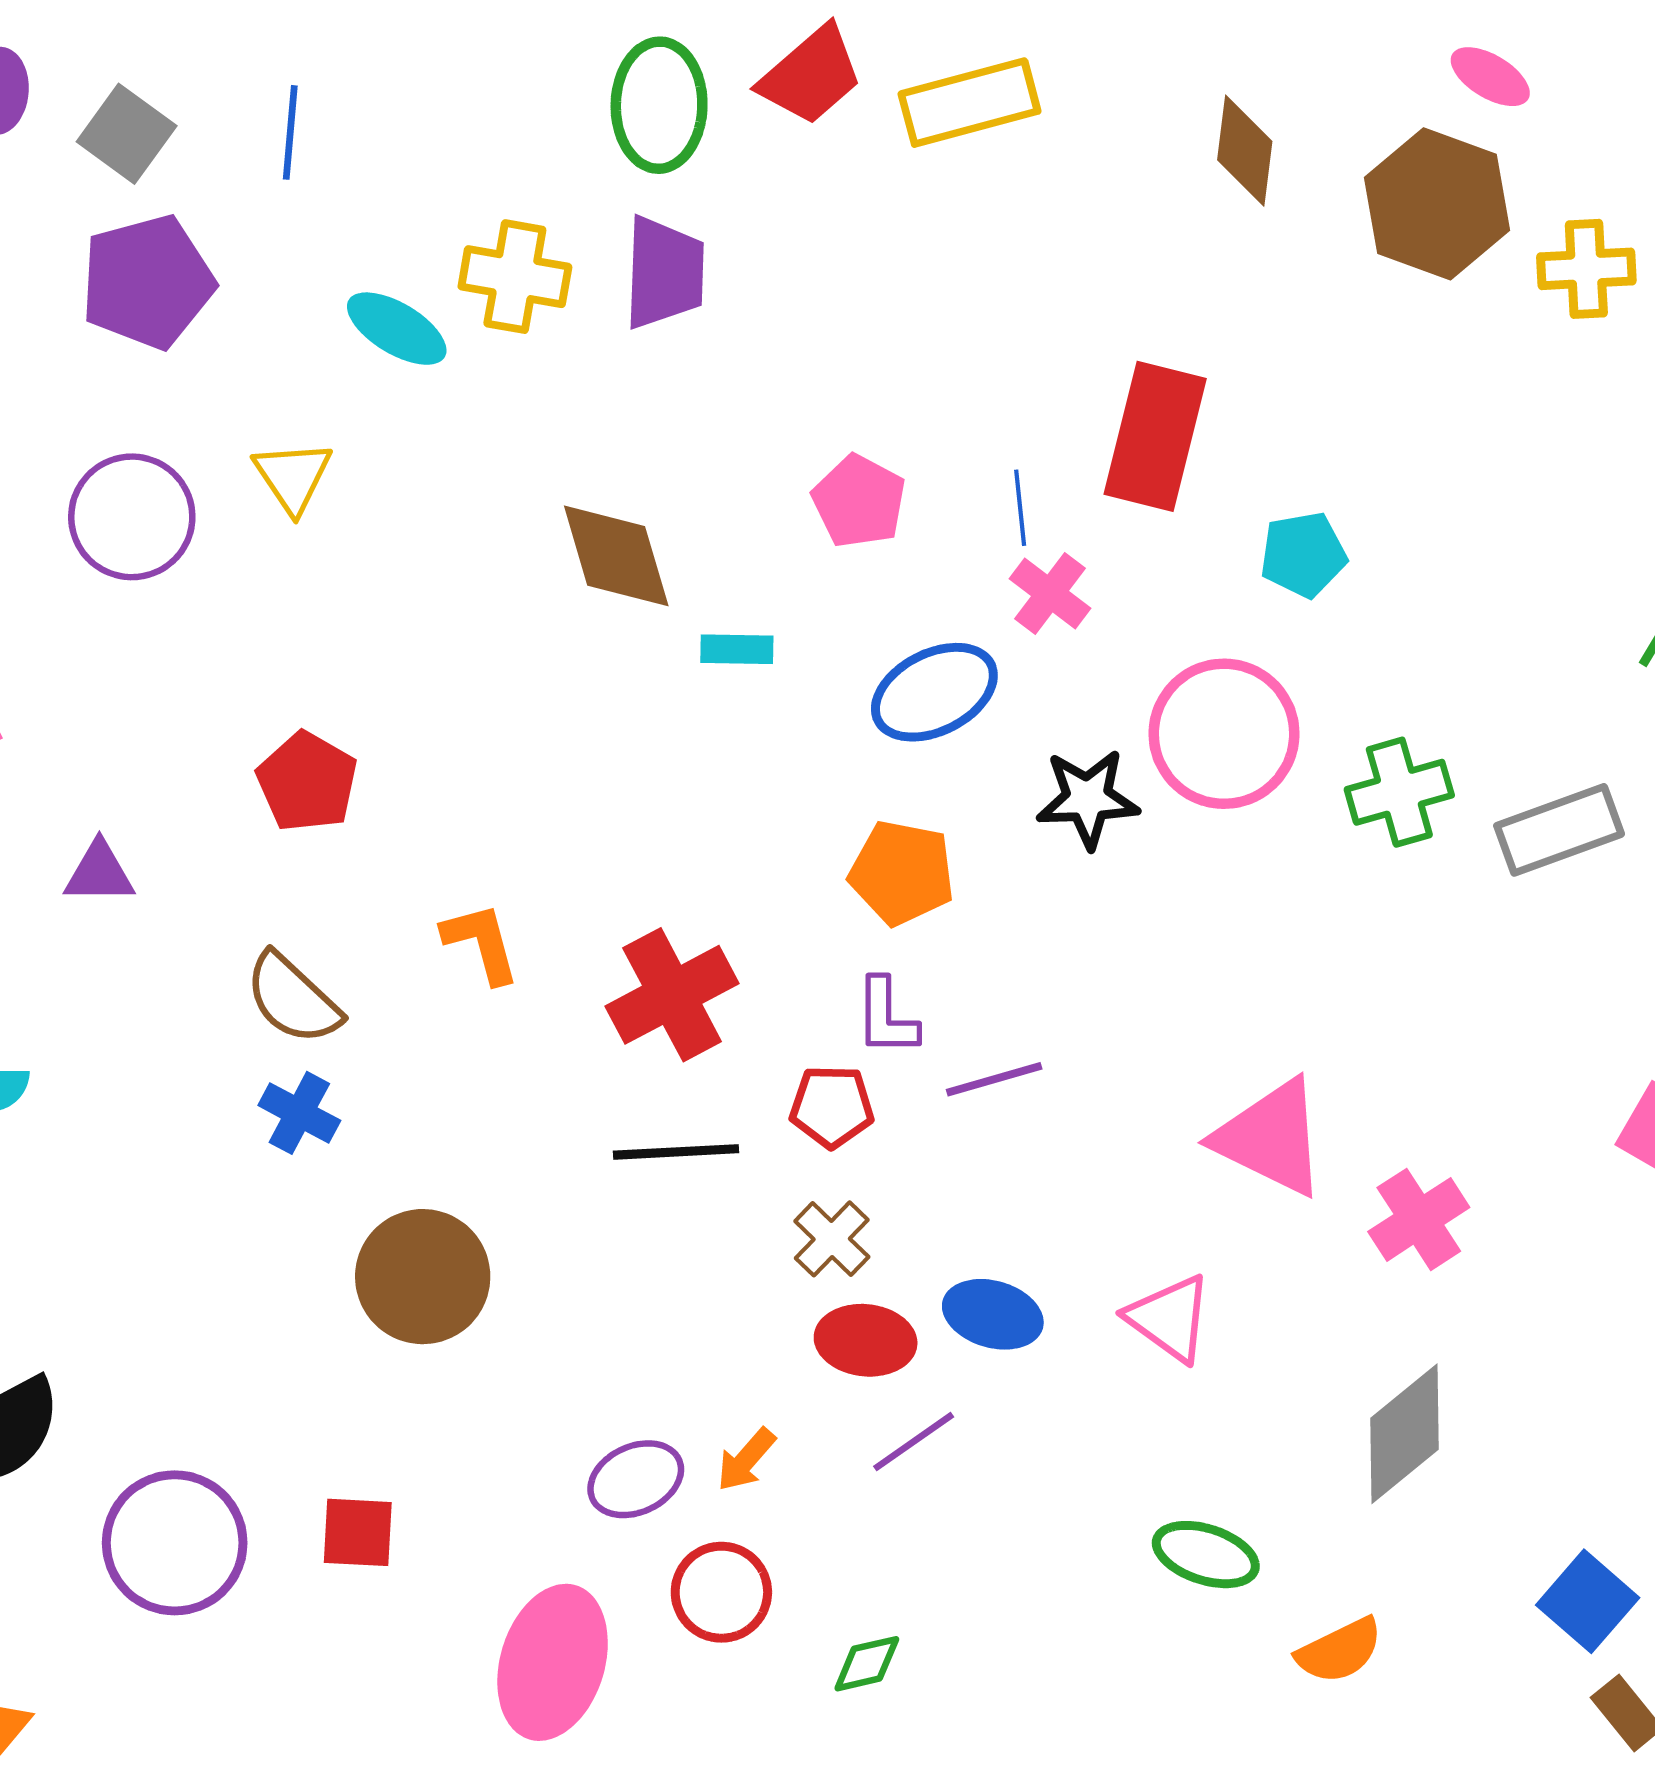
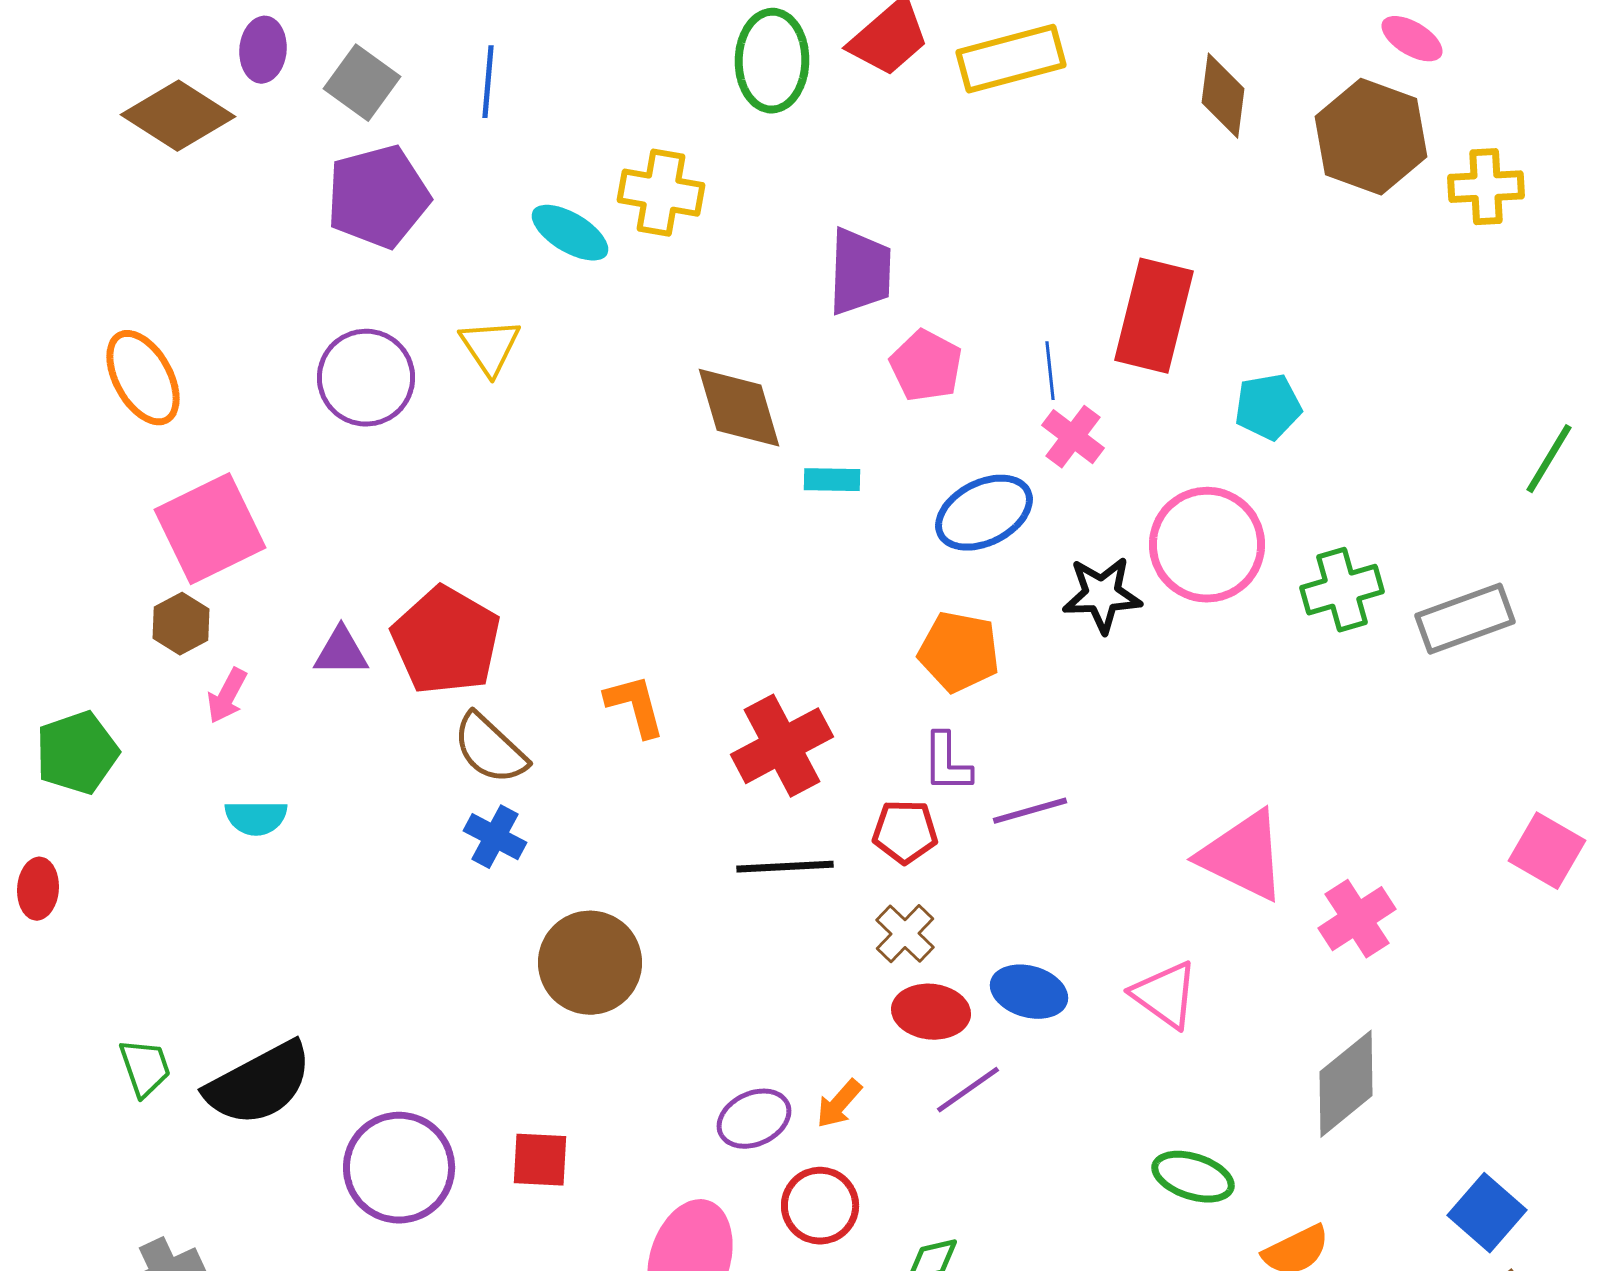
purple trapezoid: (664, 273) -> (860, 272), moved
red pentagon: (307, 782) -> (446, 641), moved, size x1.4

